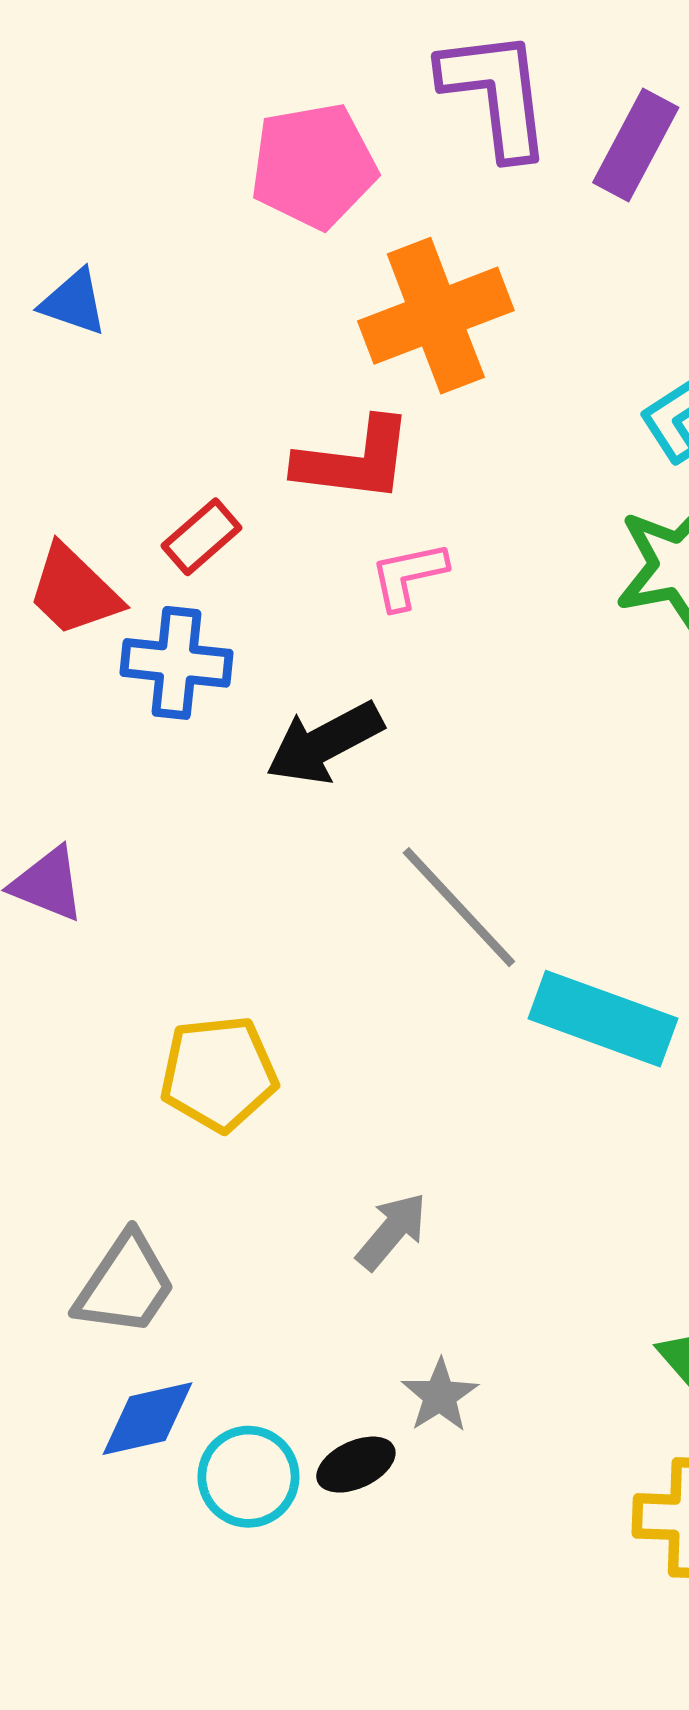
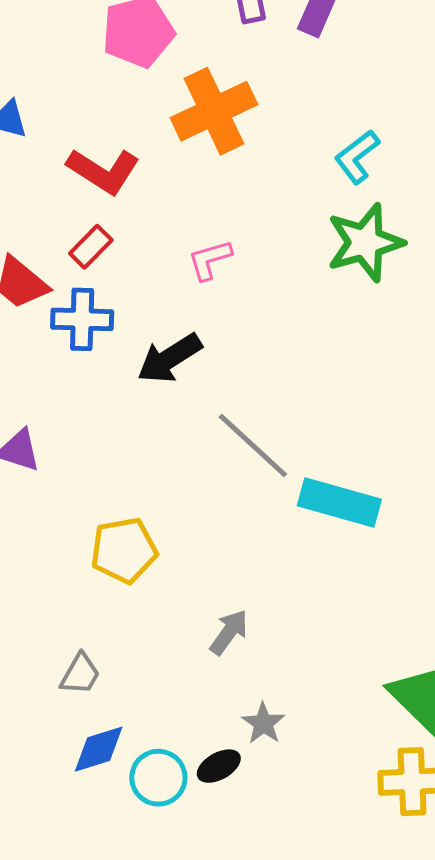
red L-shape: (354, 460) -> (103, 171), moved, turned 30
gray trapezoid: (125, 1285) -> (80, 674), size x0.7

